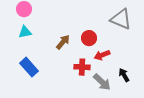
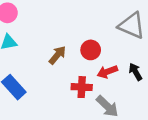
black arrow: (124, 75) -> (135, 72), moved

